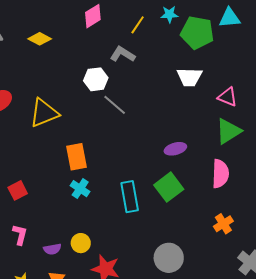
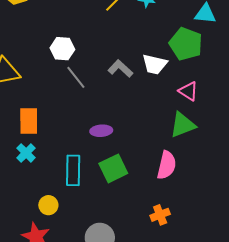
green pentagon: (197, 33) -> (186, 44), moved
gray L-shape: (123, 54) -> (120, 69), moved
purple ellipse: (175, 149) -> (101, 131), moved
yellow circle: (81, 243) -> (48, 205), moved

